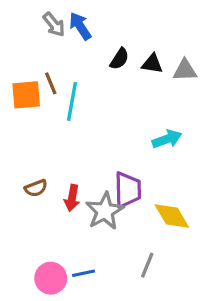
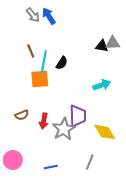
black semicircle: (119, 59) -> (62, 63), moved
black triangle: (152, 64) -> (102, 46), moved
orange square: (26, 95) -> (40, 79), moved
pink circle: (51, 278) -> (13, 160), moved

